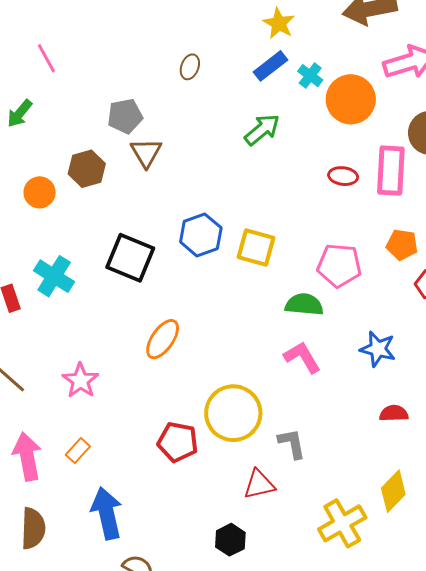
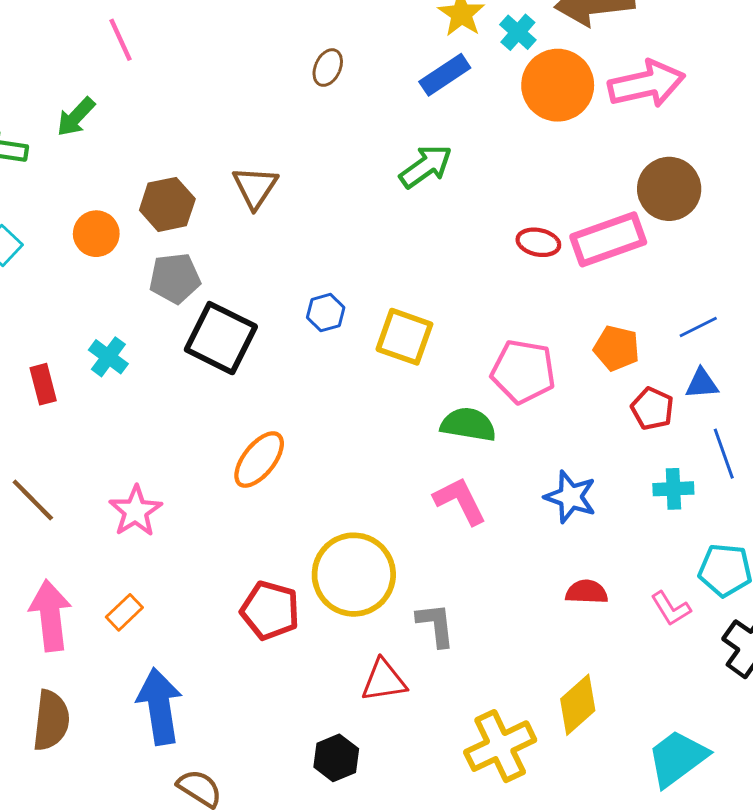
cyan cross: (310, 76) -> (518, 32), moved
orange circle: (351, 99) -> (558, 85), moved
gray pentagon: (125, 116) -> (175, 278), moved
pink rectangle: (391, 171) -> (608, 239), turned 63
blue hexagon: (201, 235) -> (326, 313), size x0.6
cyan cross: (54, 276) -> (108, 357), size x0.7

